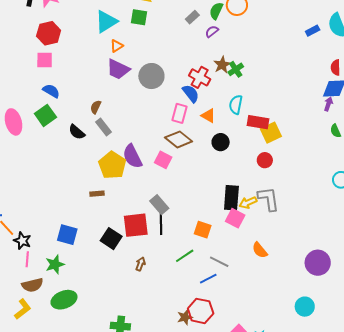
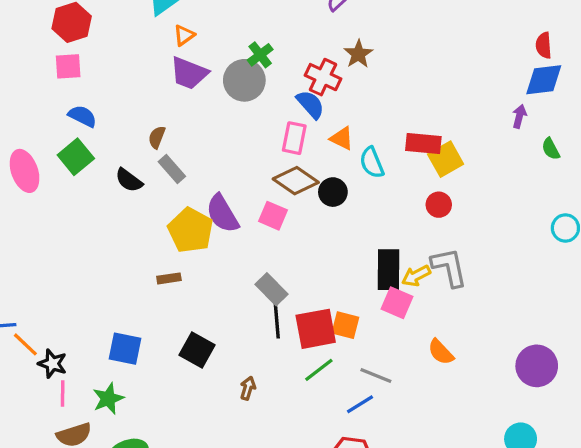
green cross: (236, 69) -> (260, 55), moved
purple arrow: (328, 104) -> (519, 116), moved
cyan semicircle: (236, 105) -> (372, 163), moved, turned -30
black circle: (221, 142) -> (333, 192), moved
red square: (136, 225) -> (316, 329), moved

